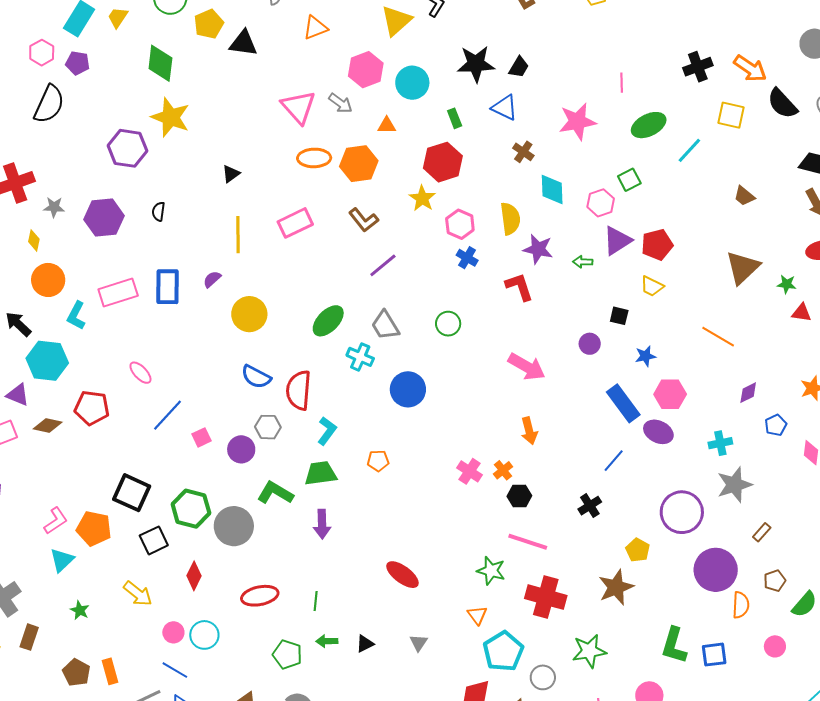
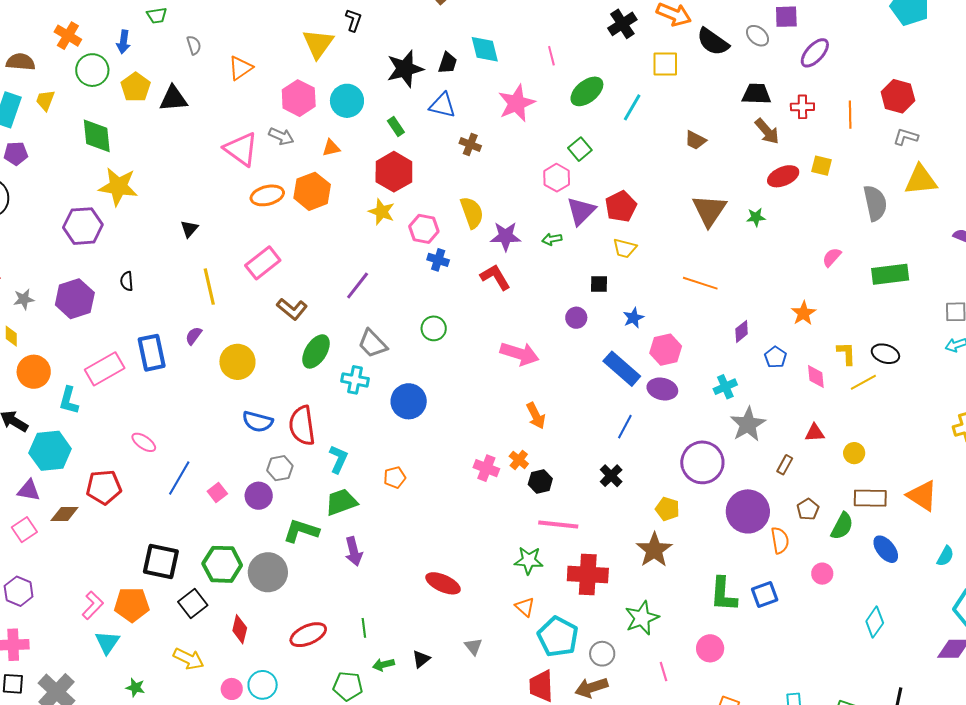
cyan diamond: (552, 189) -> (485, 49), moved
brown L-shape: (363, 220) -> (292, 309), moved
red triangle: (802, 313) -> (815, 433), moved

